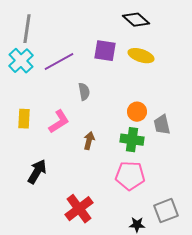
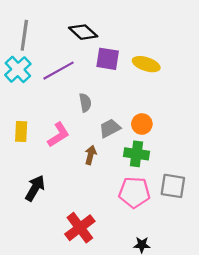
black diamond: (136, 20) -> (83, 32), moved
gray trapezoid: (162, 125) -> (110, 128), moved, turned 75
gray square: (166, 211) -> (173, 186), moved, turned 30

